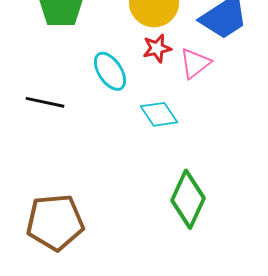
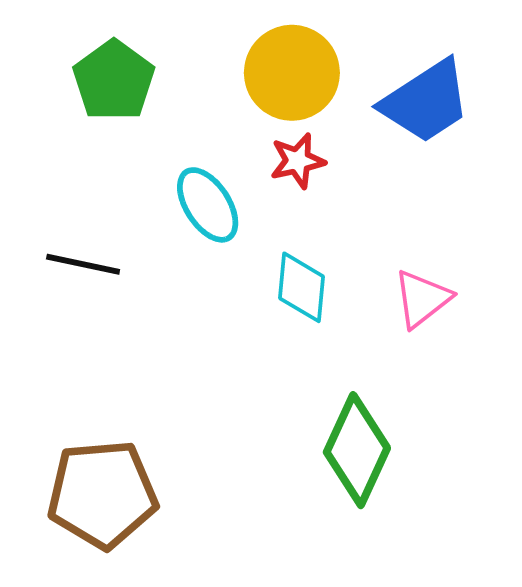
pink triangle: (195, 63) -> (422, 299), moved
cyan diamond: (159, 114) -> (301, 287), turned 39

